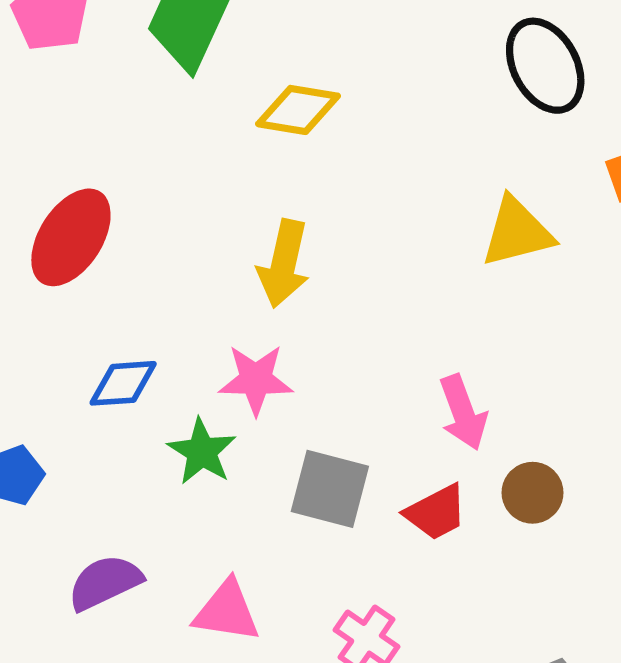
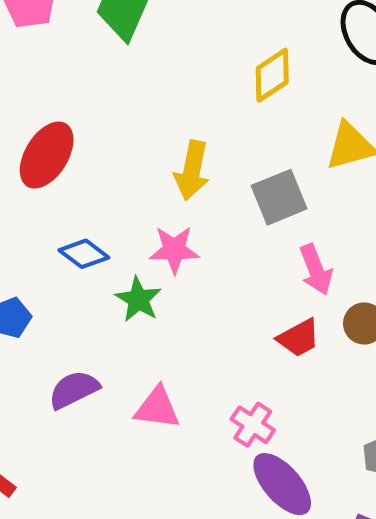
yellow diamond: (298, 110) -> (272, 75), moved, turned -42
blue diamond: (123, 383) -> (84, 254), turned 42
gray square: (330, 489) -> (279, 197), moved, turned -36

